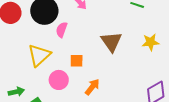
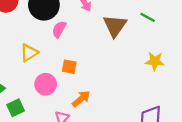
brown triangle: (111, 42) -> (115, 26), moved
yellow triangle: (39, 55) -> (29, 53), size x0.7

